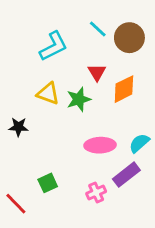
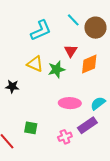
green square: (48, 183) -> (31, 128), turned 32

